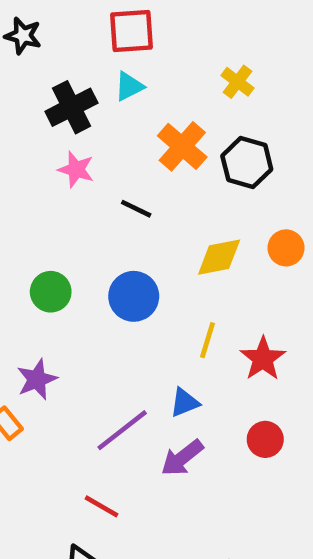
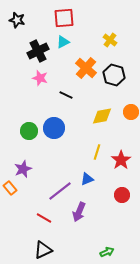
blue circle: (134, 296) -> (54, 128), moved
purple arrow: (182, 458) -> (79, 212), moved, turned -30
red line: (101, 506) -> (44, 218), moved

